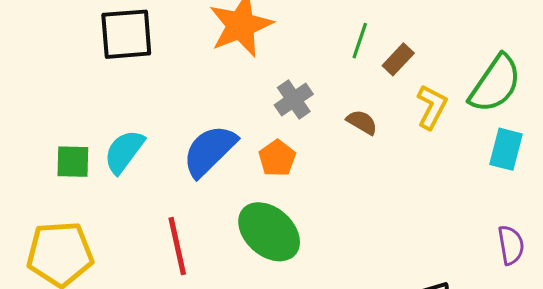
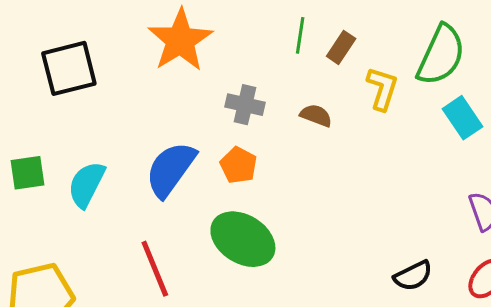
gray cross: (294, 100) -> (245, 105), turned -33
cyan rectangle: (506, 149) -> (463, 118), turned -39
green square: (73, 162) -> (27, 173), moved

